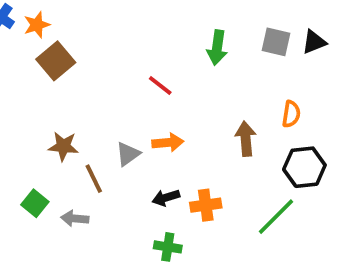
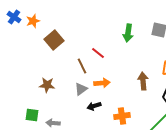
brown square: (56, 61) -> (54, 40), moved
brown line: (94, 179) -> (82, 66), moved
black arrow: (166, 198) -> (94, 106), moved
green square: (35, 203) -> (32, 115), turned -32

